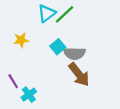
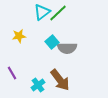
brown arrow: (79, 75) -> (60, 80), moved
cyan cross: (29, 95) -> (38, 85), moved

